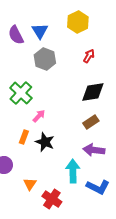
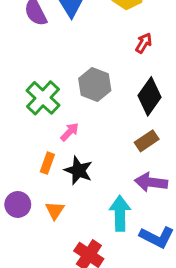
gray hexagon: (45, 59) -> (95, 85), moved
black diamond: (93, 92) -> (150, 96), turned -45
orange triangle: (30, 184) -> (55, 210), moved

